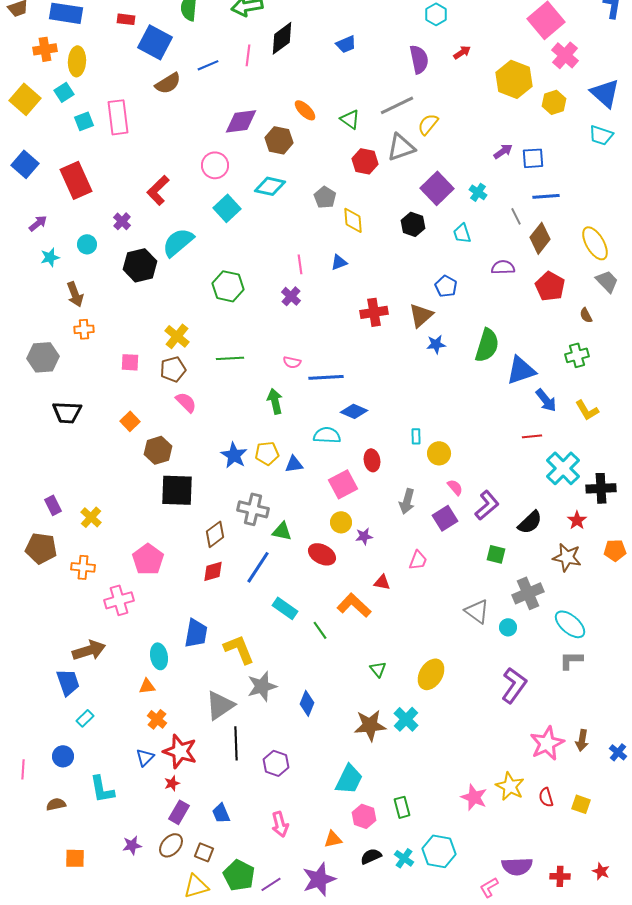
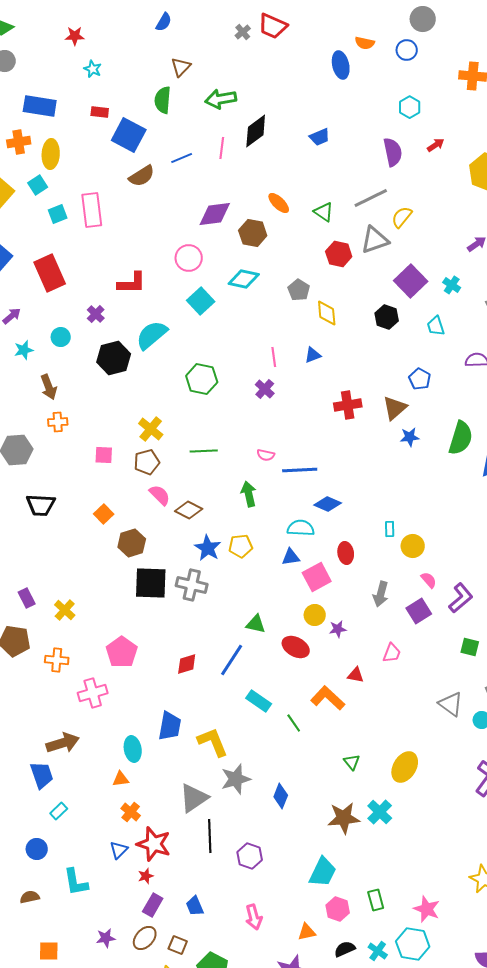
red L-shape: (158, 190) -> (132, 283), turned -136
blue triangle: (294, 464) -> (291, 557), moved
gray cross: (253, 509) -> (192, 585), moved
brown diamond: (215, 534) -> (189, 510), moved, turned 64
pink star: (474, 797) -> (427, 909), moved

